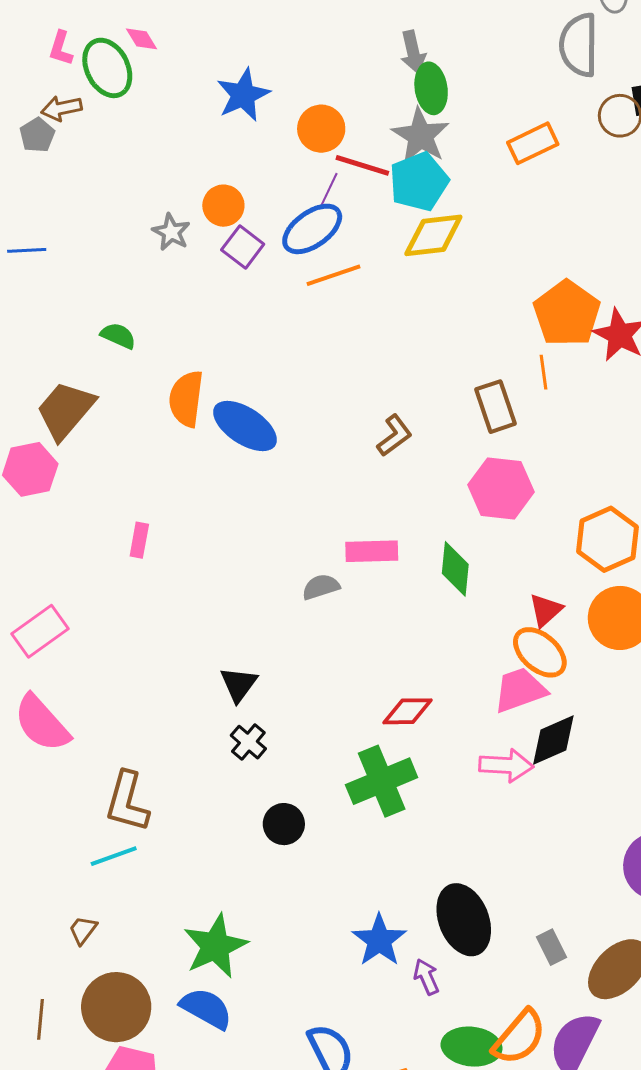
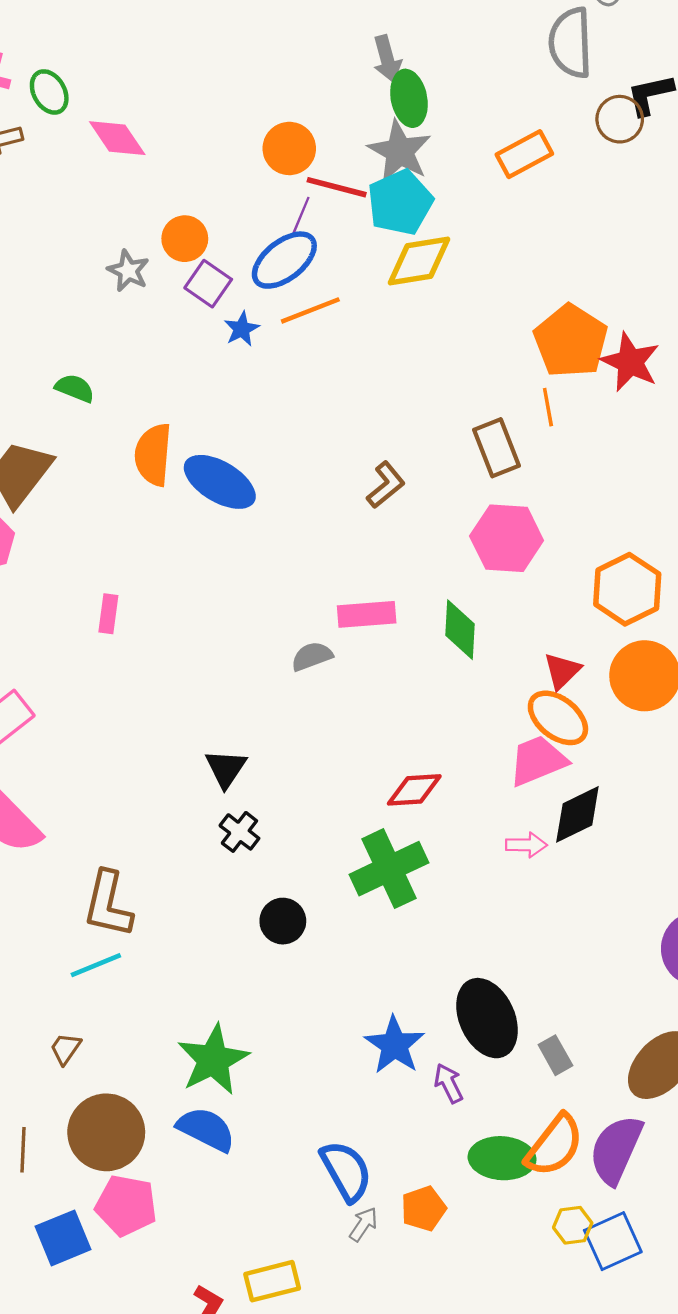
pink diamond: (141, 39) -> (117, 138), moved, size x1.6
green ellipse: (107, 68) -> (49, 92), size x0.7
blue star: (243, 95) -> (242, 329), moved, size x0.6
pink arrow: (506, 765) -> (526, 845), size x0.7
gray rectangle: (552, 947) -> (555, 1055), moved

